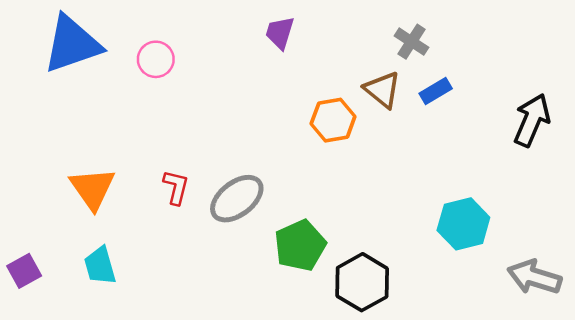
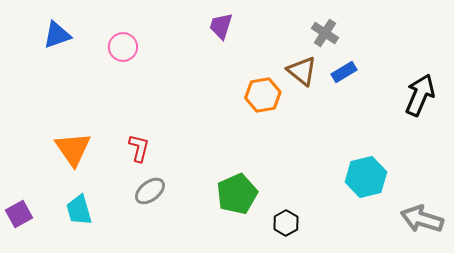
blue triangle: (72, 44) -> (57, 35), size x0.6
gray ellipse: (237, 199) -> (150, 191), moved, size x0.7
black hexagon: (362, 282) -> (286, 223), size x0.6

